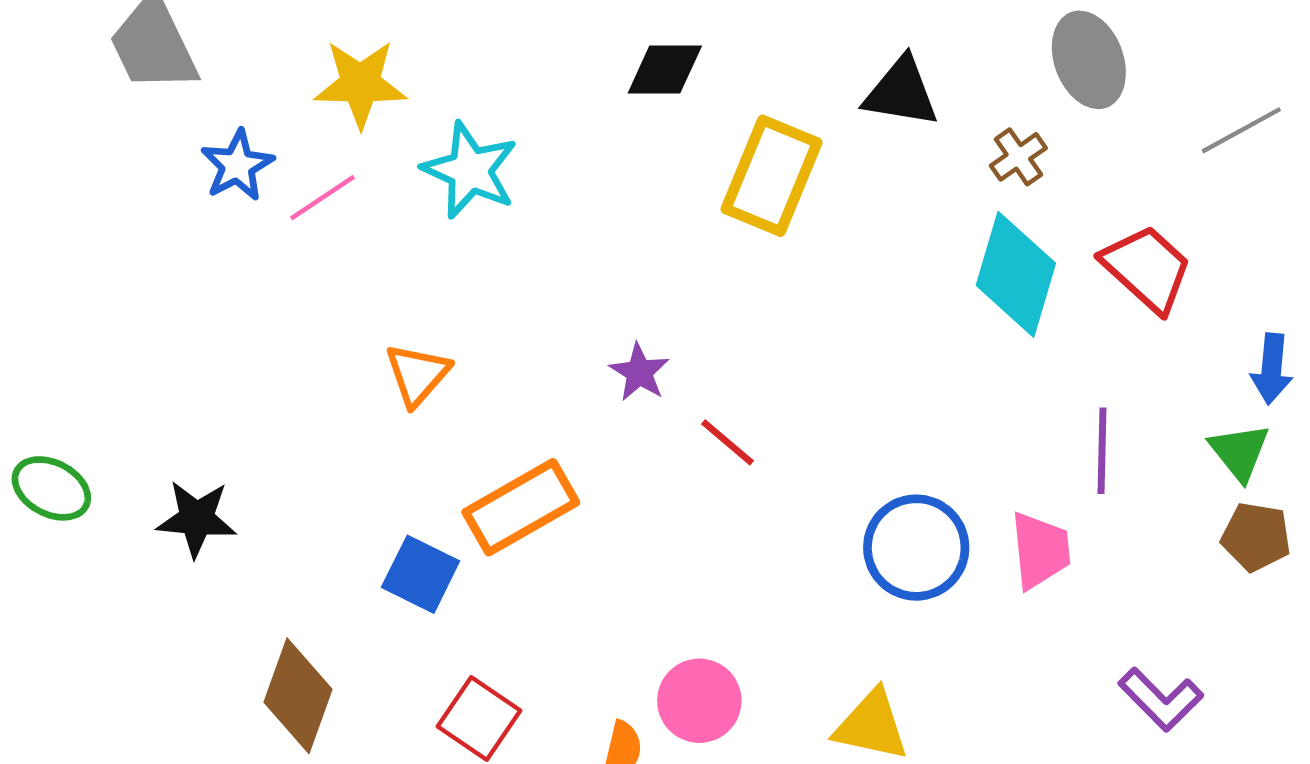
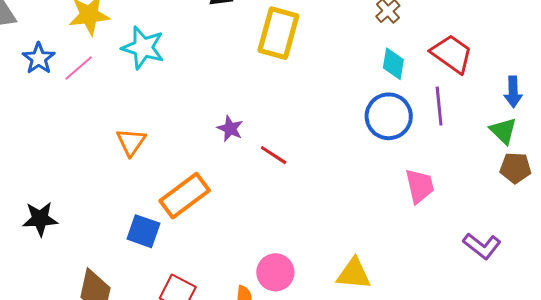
cyan diamond: (1016, 274) -> (393, 64), size x0.6
purple line: (1102, 451) -> (439, 106), moved
blue circle: (916, 548) -> (389, 116), moved

